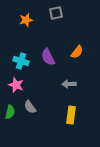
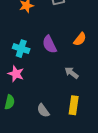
gray arrow: (69, 84) -> (72, 73), turned 40
gray semicircle: (30, 107) -> (43, 110), moved

